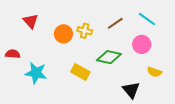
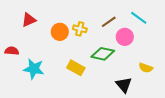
red triangle: (31, 21) -> (29, 20), turned 49
pink circle: (142, 44) -> (125, 37), moved

